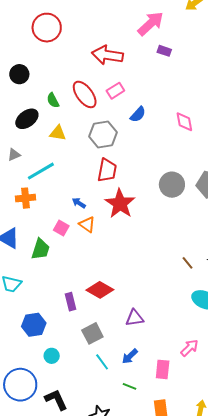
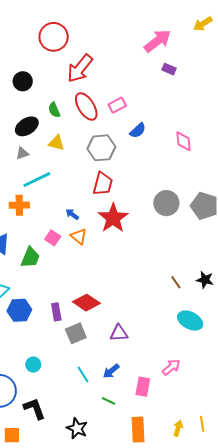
red arrow: (107, 55) -> (80, 68), moved, turned -64
gray triangle: (14, 155) -> (22, 153), moved
blue hexagon: (34, 325) -> (19, 310), moved
gray square: (92, 333) -> (76, 333), moved

